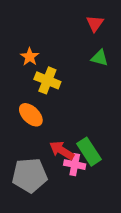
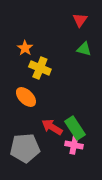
pink cross: (75, 165) -> (74, 145), moved

